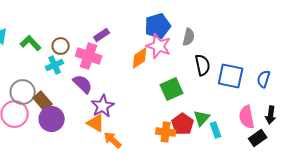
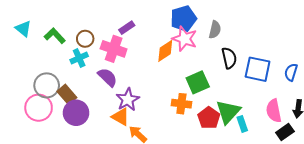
green triangle: (202, 118) -> (228, 112), size x1.5
orange cross: (166, 132) -> (181, 104), moved

